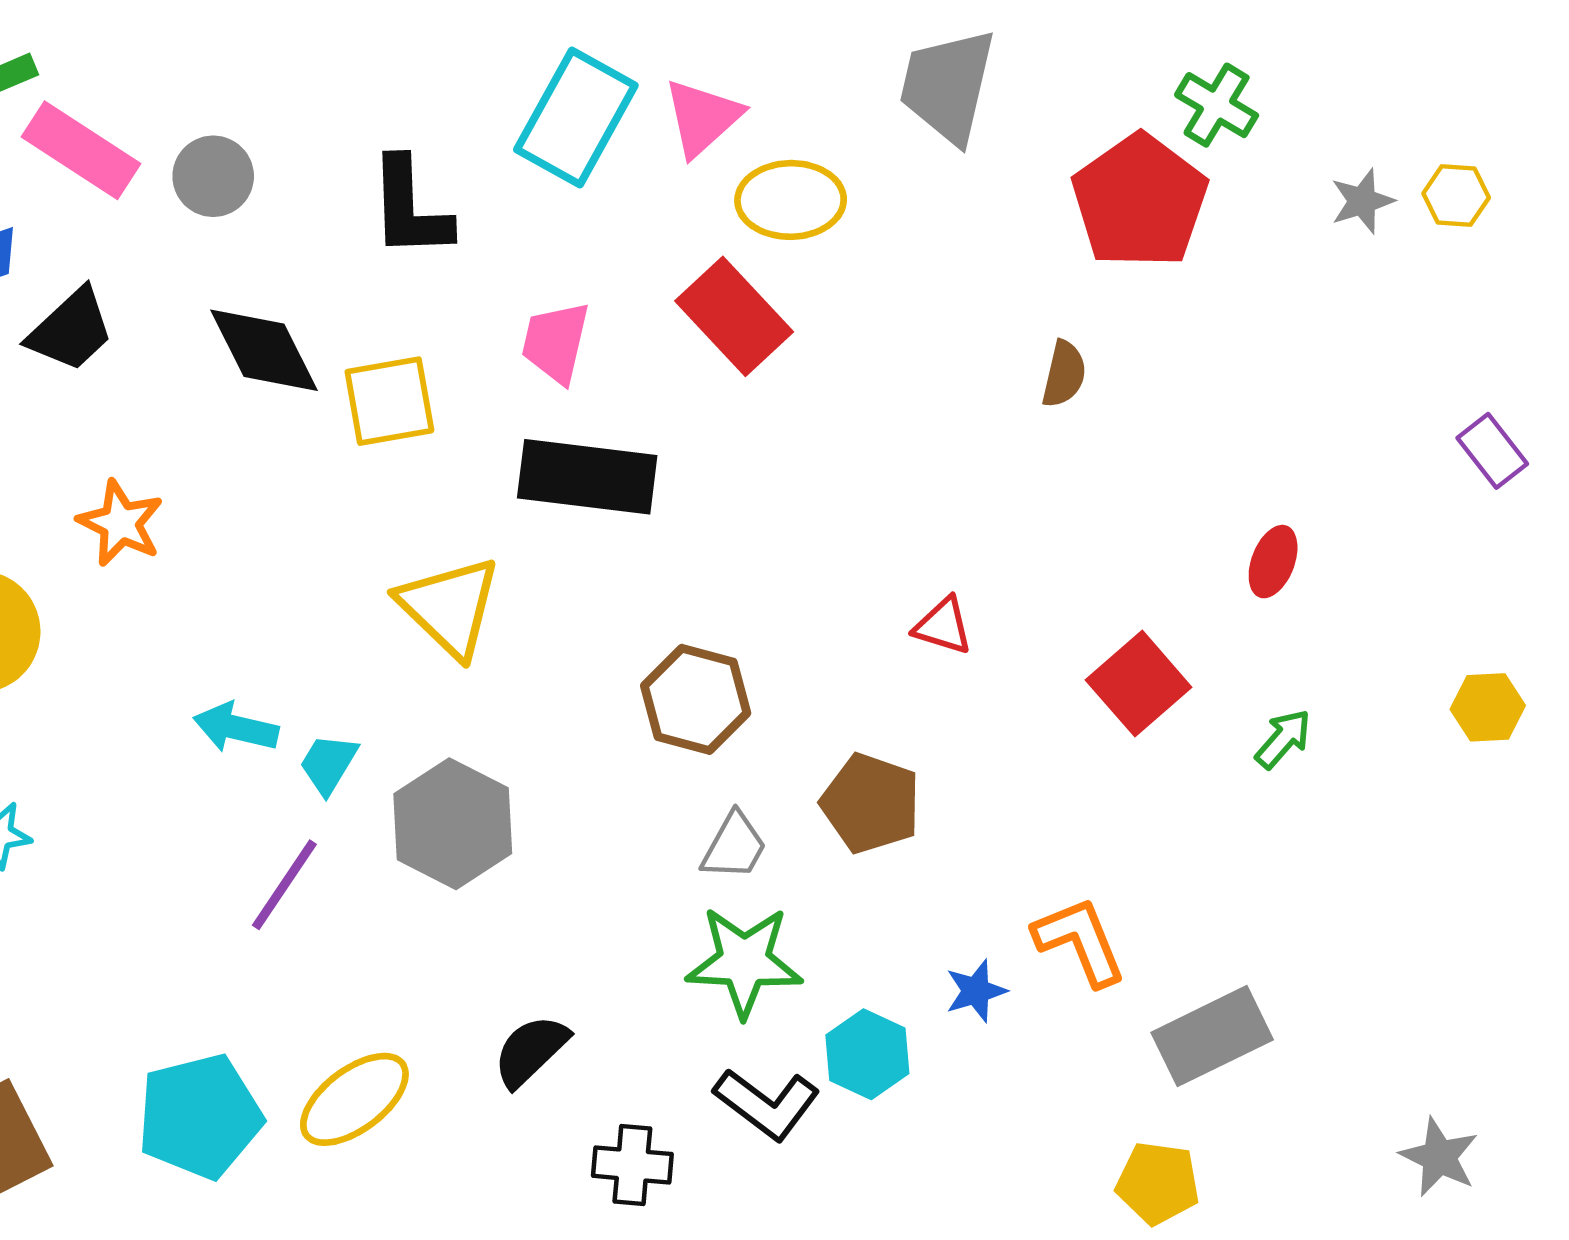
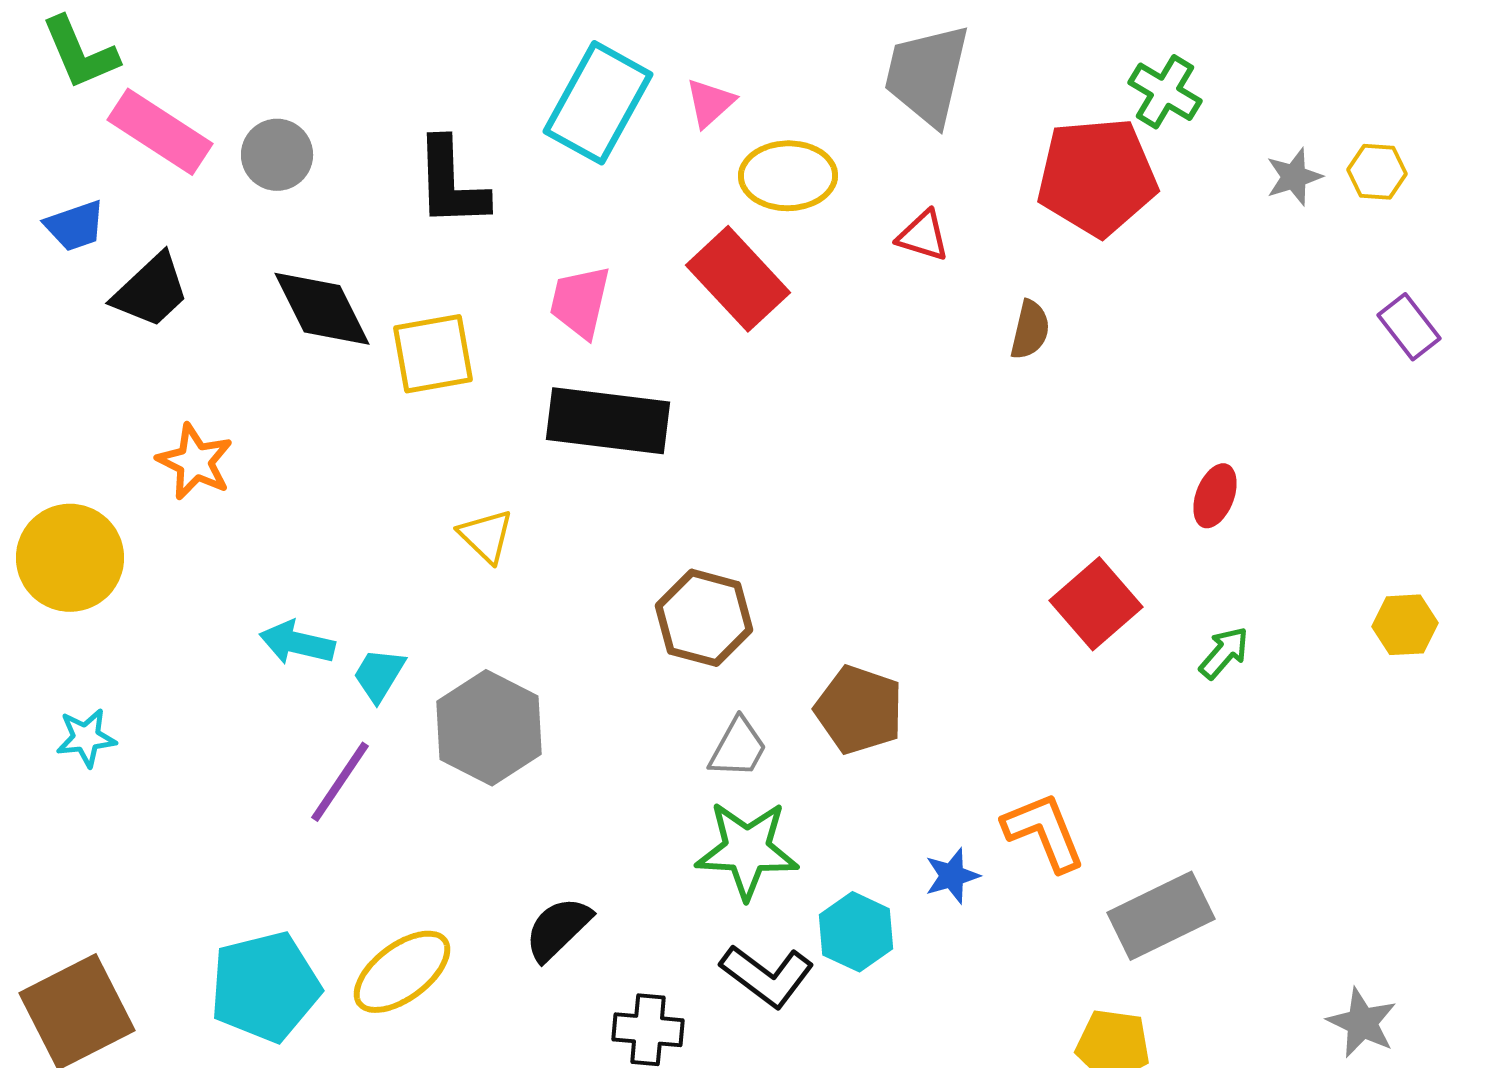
pink triangle: (702, 118) -> (710, 103), size x0.7
red pentagon: (1140, 201) -> (1097, 177), turned 30
purple rectangle: (1492, 451) -> (1409, 327), moved
yellow triangle: (449, 607) -> (486, 536), size x0.6
red triangle: (943, 626) -> (923, 236), moved

